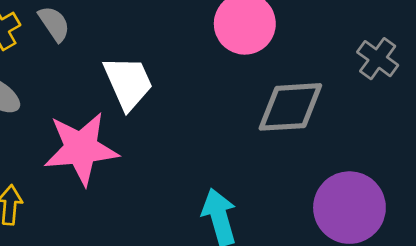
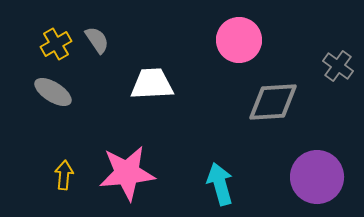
white trapezoid: (128, 83) -> (152, 84), turned -69
pink star: (81, 149) -> (127, 173), moved

